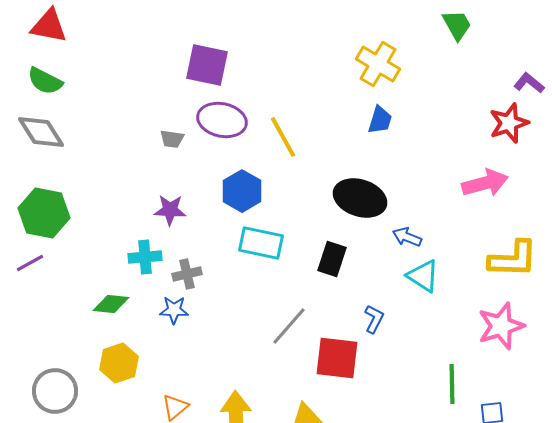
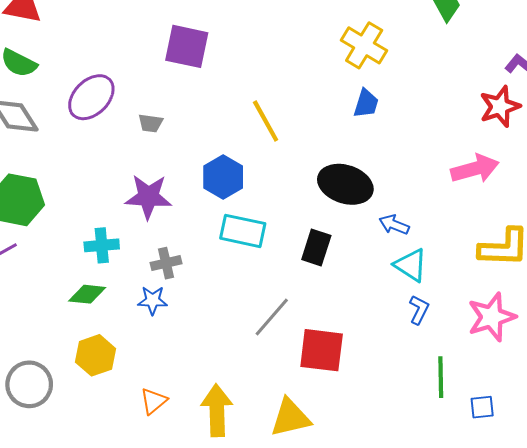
purple ellipse: (222, 120) -> (91, 97), moved, turned -57
purple star: (170, 210) -> (148, 197), size x1.4
cyan cross: (145, 257) -> (102, 245), moved
blue L-shape: (374, 319) -> (419, 310), moved

